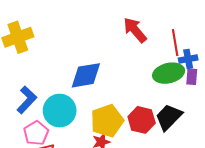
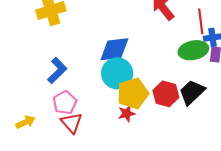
cyan circle: (60, 111) -> (117, 73), moved

